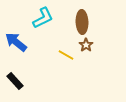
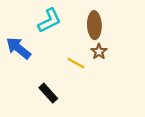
black rectangle: (15, 81) -> (48, 93), moved

